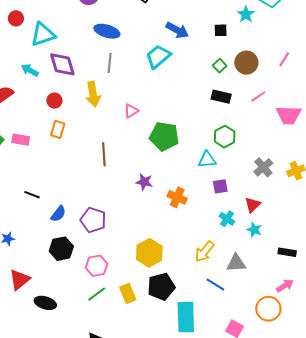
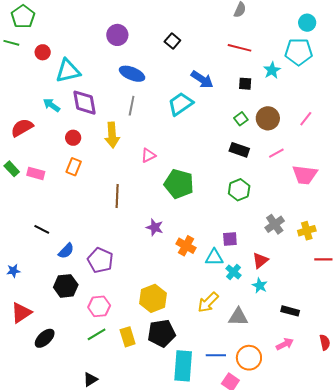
cyan triangle: (207, 160) -> (214, 257), moved
blue line: (215, 285) -> (216, 355), moved, turned -36
black ellipse: (45, 303) -> (45, 338), turned -65
orange circle: (268, 309) -> (249, 358), moved

